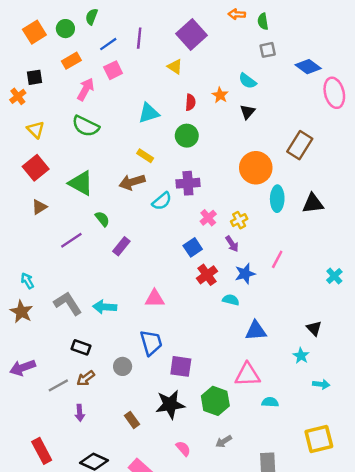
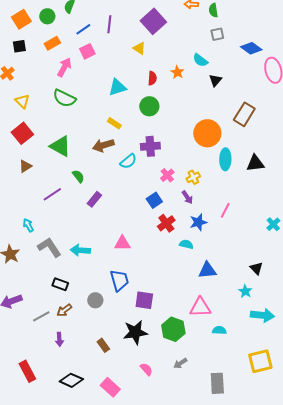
black square: (34, 77) -> (19, 46), moved
black triangle: (247, 112) -> (215, 80), moved
cyan arrow: (27, 281) -> (28, 225), moved
cyan arrow: (321, 384) -> (262, 315), size x1.6

